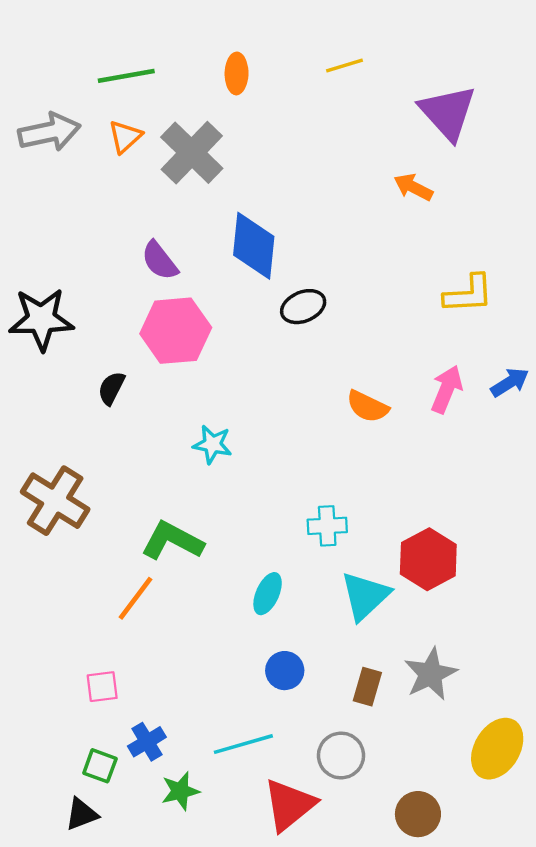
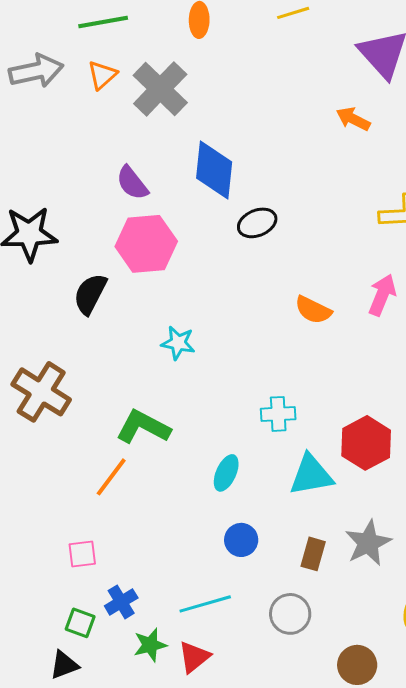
black semicircle: (111, 388) -> (90, 294), size x1.4
cyan triangle: (365, 596) -> (311, 475), turned 33
red triangle: (289, 805) -> (194, 657), moved, size x0.7

